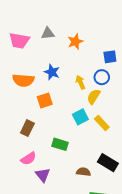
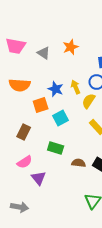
gray triangle: (48, 33) -> (44, 53), moved, turned 40
blue star: (52, 72) -> (56, 89), moved
cyan square: (80, 117) -> (61, 118), moved
brown semicircle: (83, 172) -> (79, 163), moved

